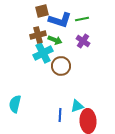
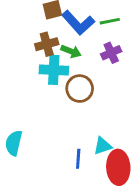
blue L-shape: (60, 20) -> (78, 23), turned 30
purple cross: (83, 41) -> (111, 53), turned 32
cyan cross: (43, 53) -> (54, 70), turned 30

